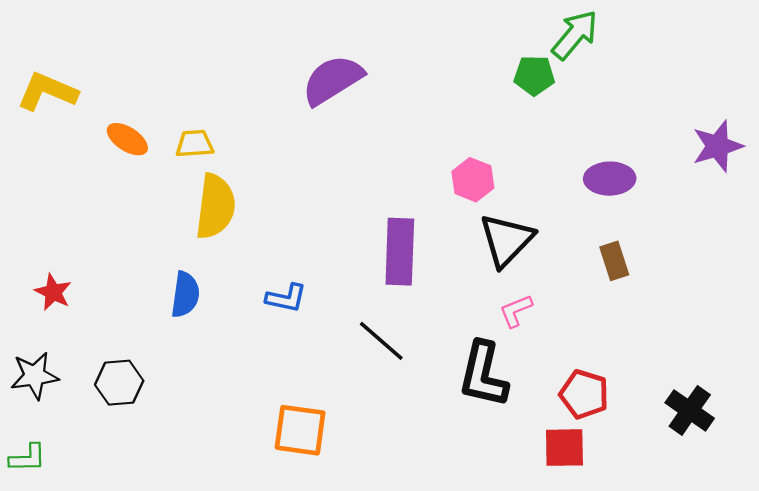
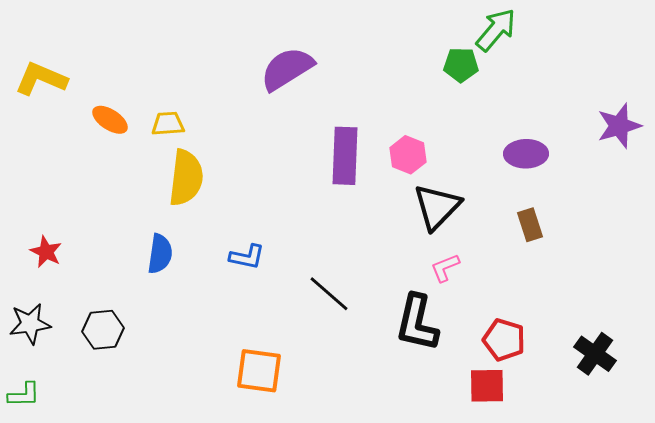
purple rectangle: (400, 252) -> (345, 156), moved

